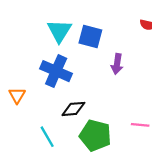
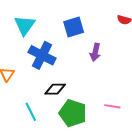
cyan triangle: (59, 31) -> (25, 25), moved
blue square: (90, 36) -> (74, 27), turned -35

